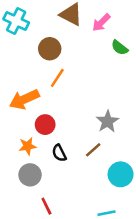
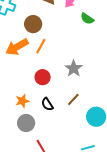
orange arrow: (24, 99) -> (17, 47), moved
gray star: (107, 121) -> (74, 69), moved
red circle: (45, 125) -> (43, 77), moved

